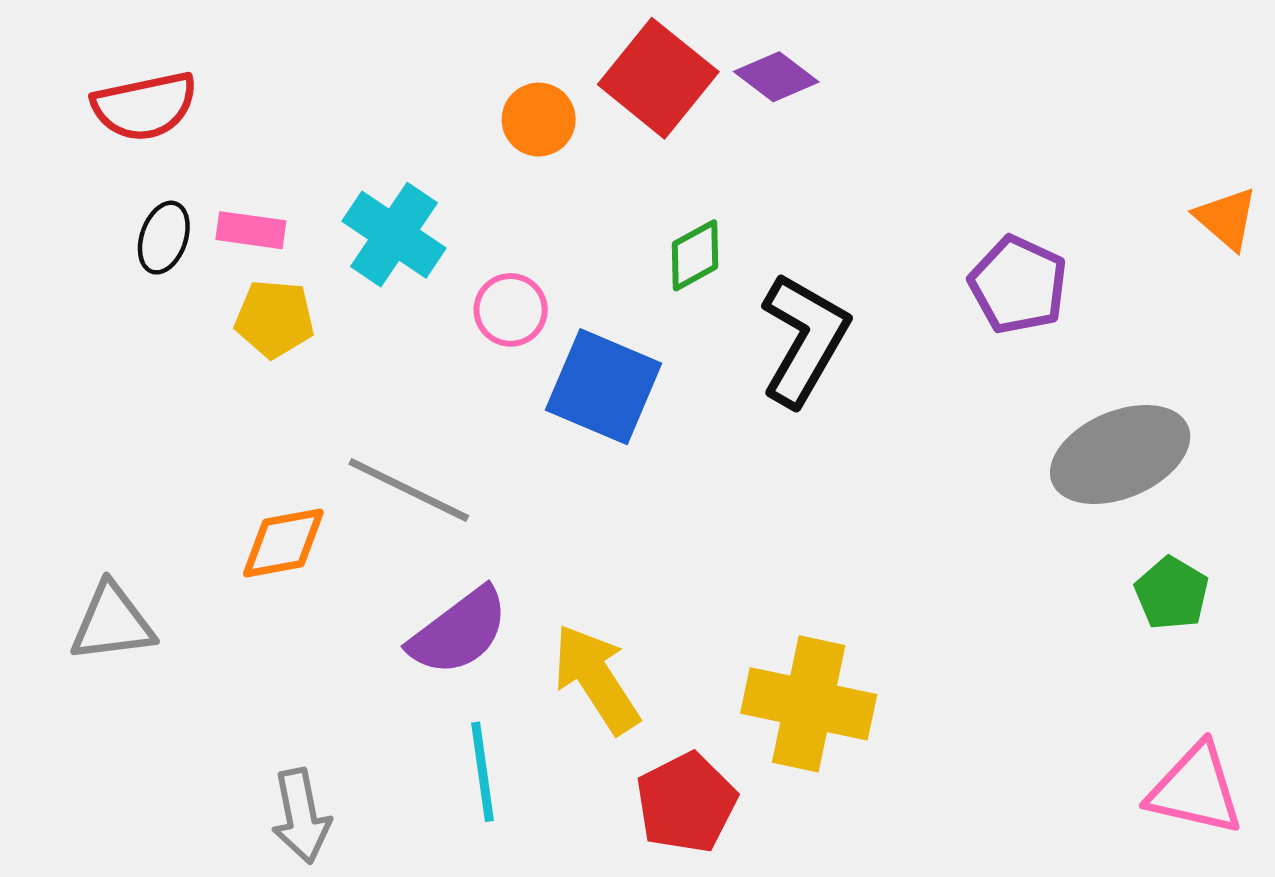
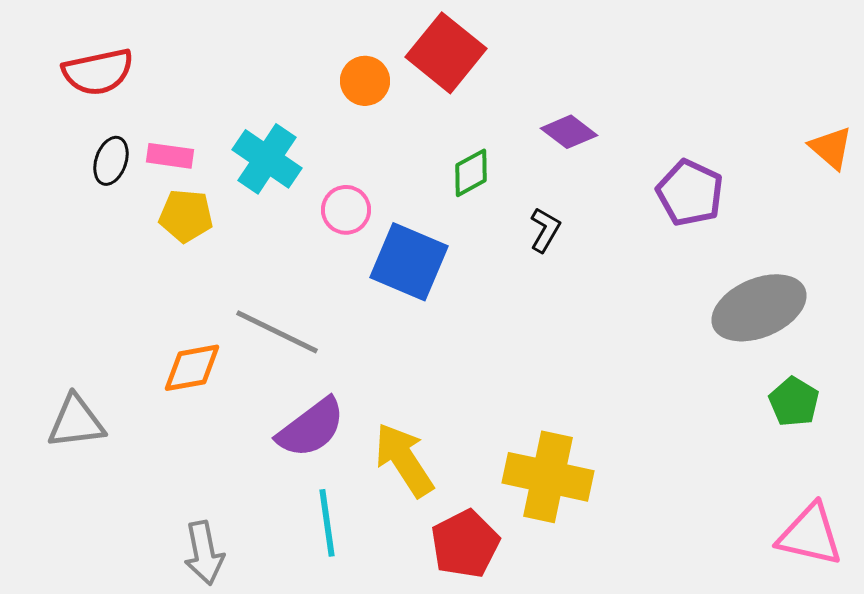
purple diamond: (776, 77) -> (569, 132), moved
black L-shape: (804, 339) -> (545, 230), size x0.5

